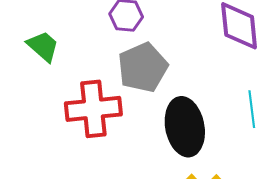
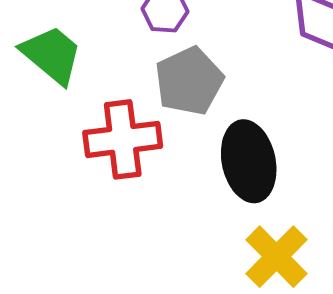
green trapezoid: (43, 46) -> (52, 55), size x1.4

